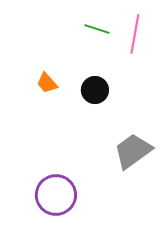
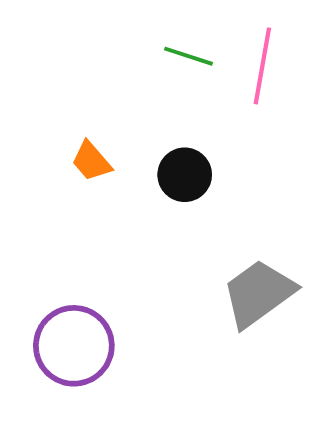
purple circle: (56, 195) -> (74, 346), moved

